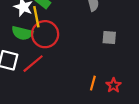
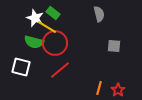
yellow line: (36, 17) -> (47, 27), turned -48
red line: (33, 64) -> (60, 70), moved

